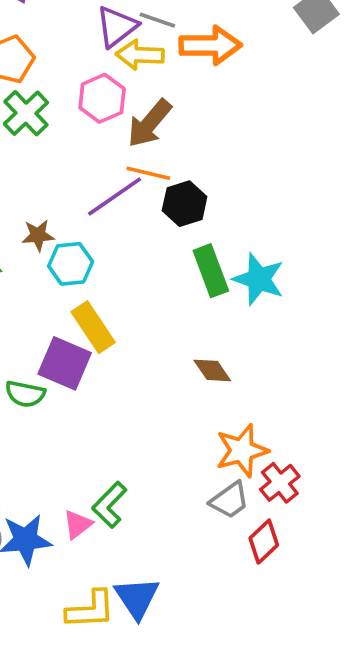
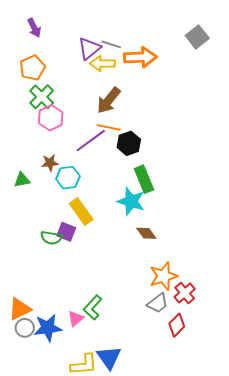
pink hexagon: (102, 98) -> (51, 118), moved
cyan star: (259, 279) -> (131, 201), moved
purple square: (65, 363) -> (66, 232), size x0.7
green semicircle: (25, 394) -> (51, 238), moved

